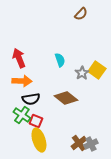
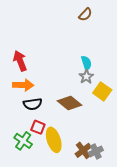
cyan semicircle: (60, 60) -> (86, 63), moved
yellow square: (97, 70) -> (102, 91), moved
green cross: (22, 115) -> (23, 141), moved
yellow ellipse: (39, 140) -> (54, 140), moved

